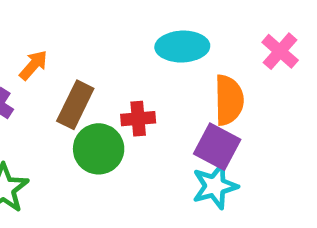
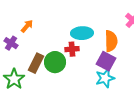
cyan ellipse: (182, 47) -> (82, 33), moved
brown rectangle: (75, 105) -> (36, 63), moved

